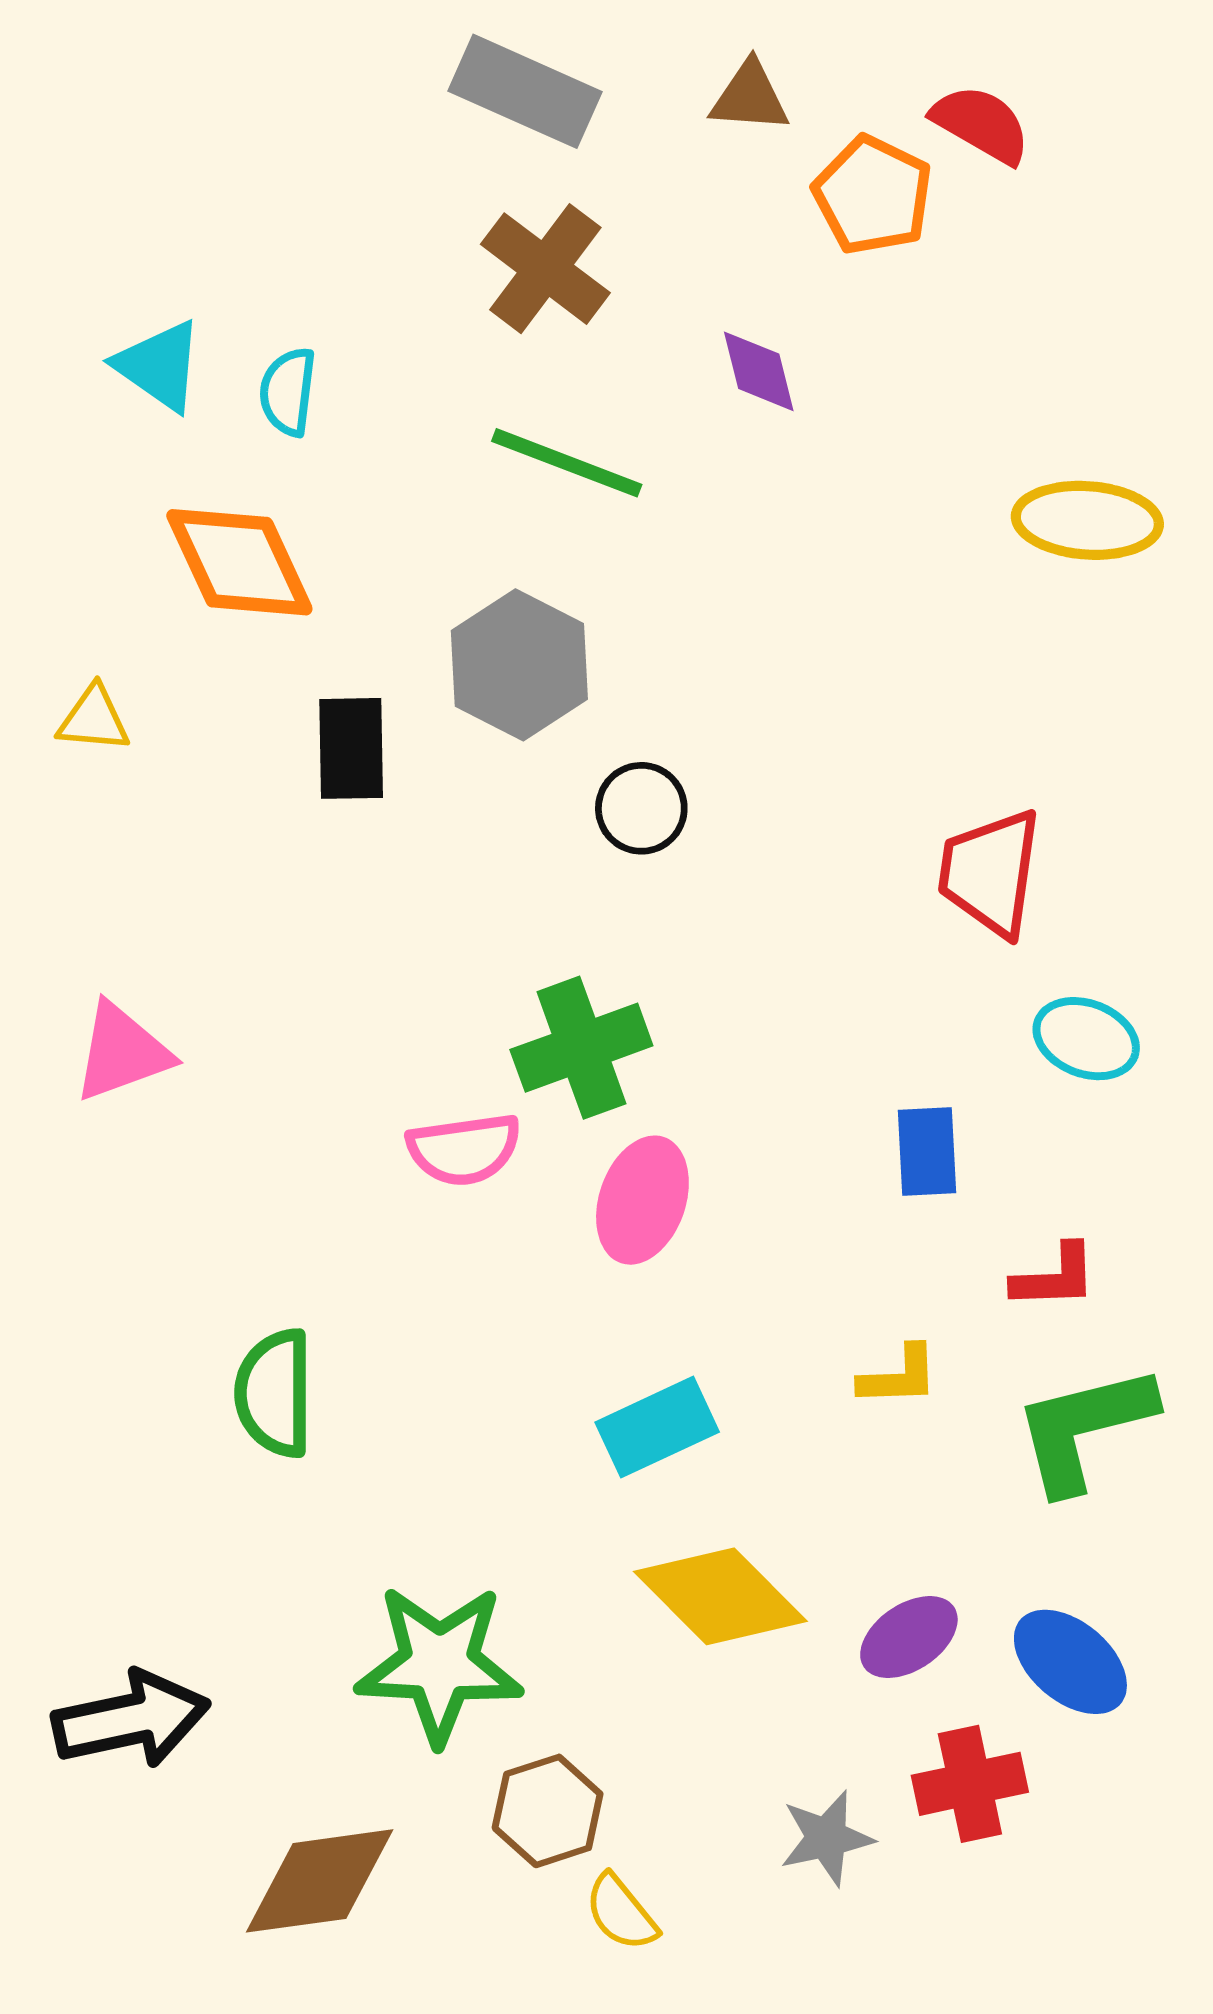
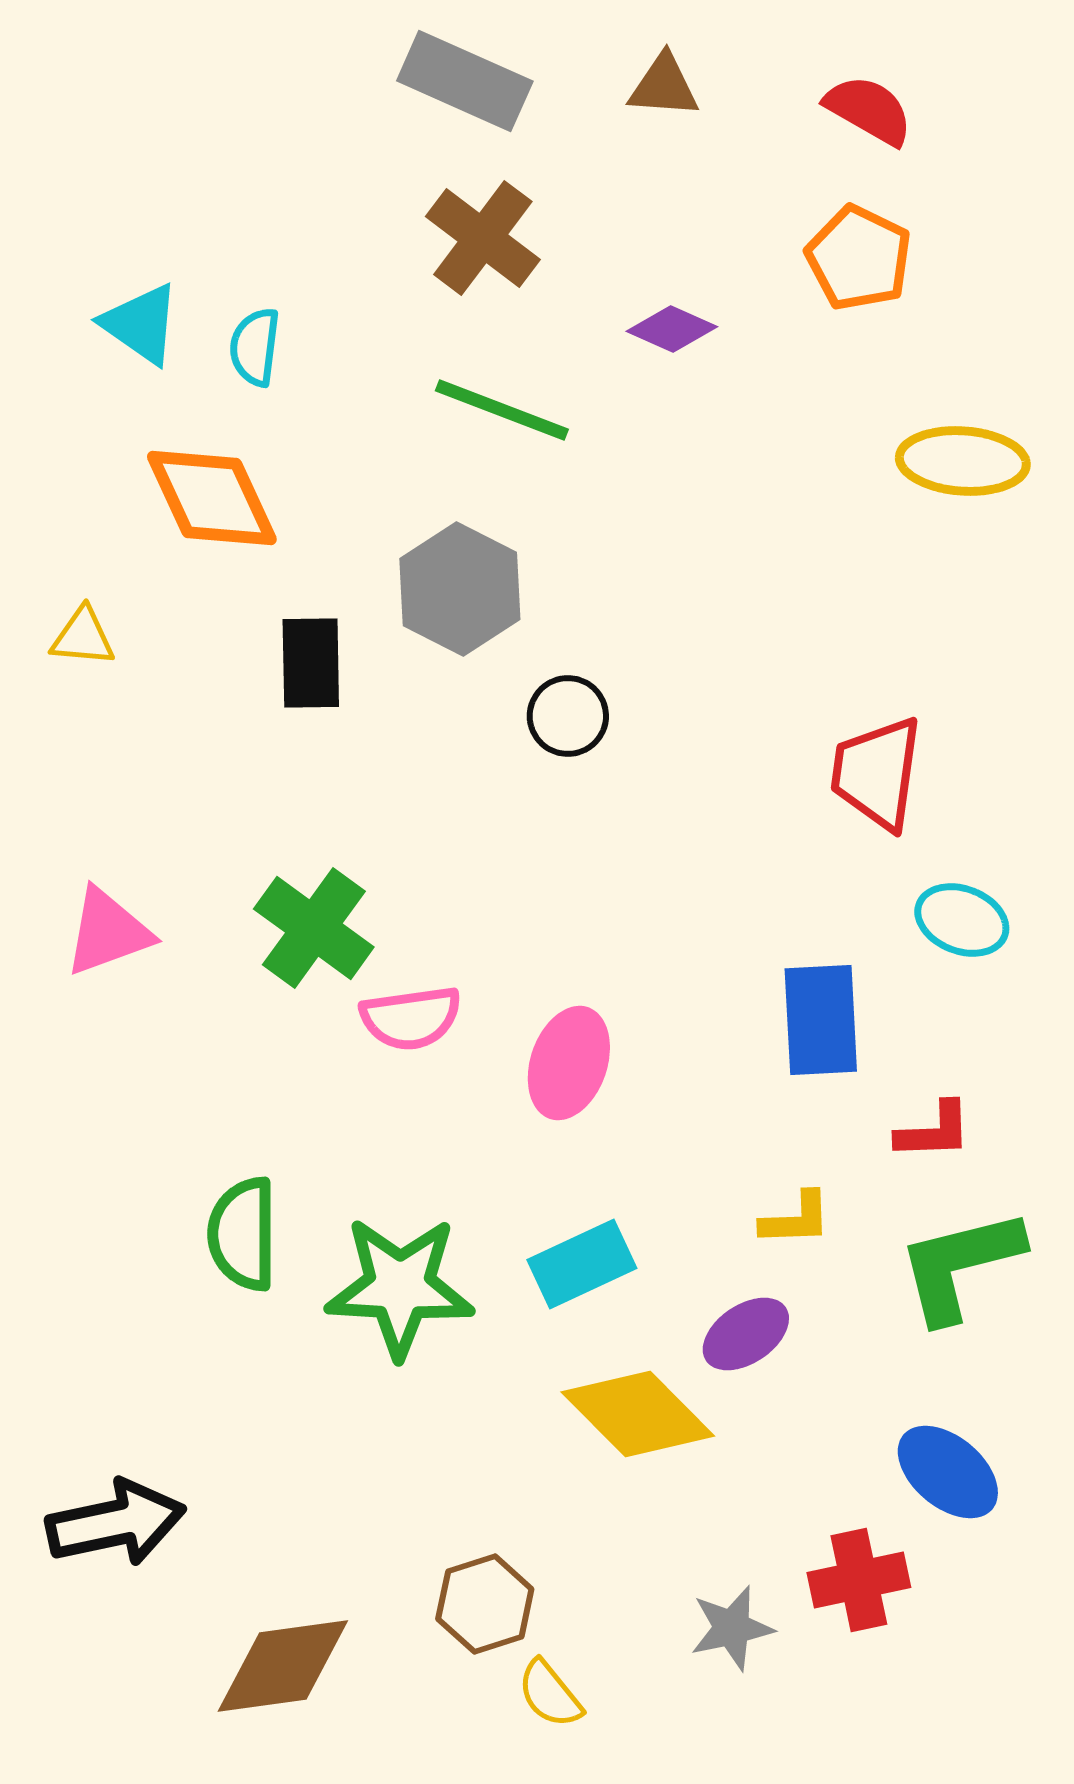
orange pentagon: (873, 195) -> (859, 258), moved
purple diamond: (759, 371) -> (672, 329), turned -52
green cross: (581, 1048) -> (314, 928), moved, turned -34
blue rectangle: (927, 1152) -> (821, 1020), size x1.4
purple ellipse: (909, 1637) -> (746, 1334), moved
green star: (439, 1664) -> (400, 1287), moved

